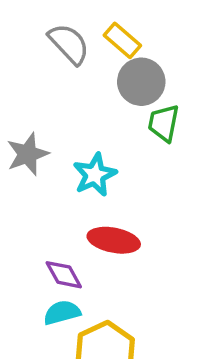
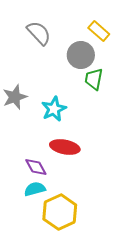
yellow rectangle: (122, 40) -> (99, 31), moved

